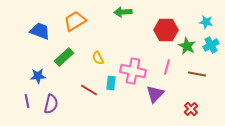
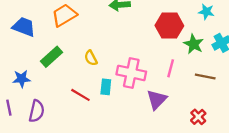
cyan star: (206, 22) -> (206, 12), moved

